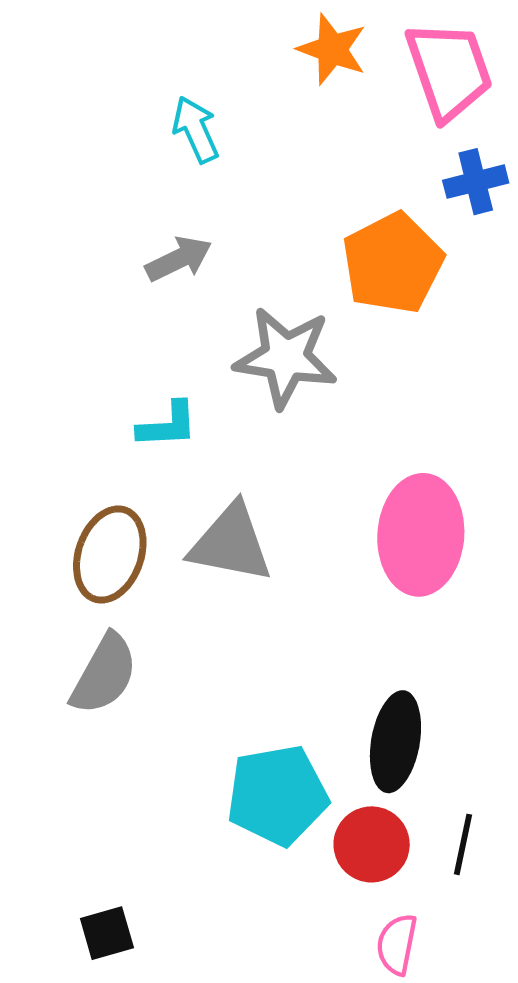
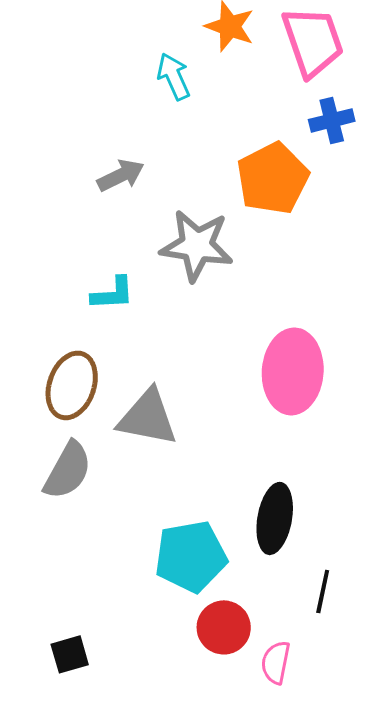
cyan arrow: (196, 129) -> (174, 76), moved
gray triangle: (231, 543) -> (148, 417), moved
red circle: (372, 844) -> (224, 627), moved

